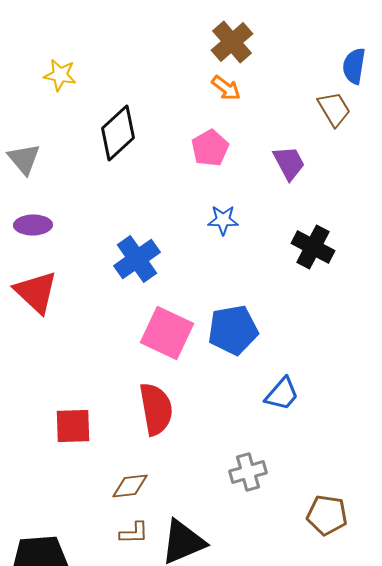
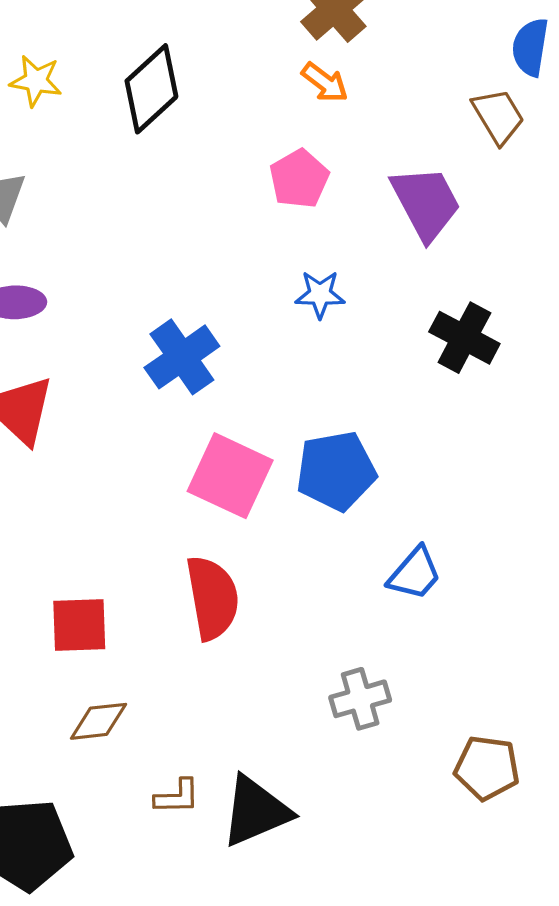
yellow star: (60, 75) -> (36, 81), moved
black diamond: (118, 133) -> (151, 89), moved
purple trapezoid: (289, 163) -> (426, 203), size x1.4
brown diamond: (130, 486) -> (98, 721), moved

